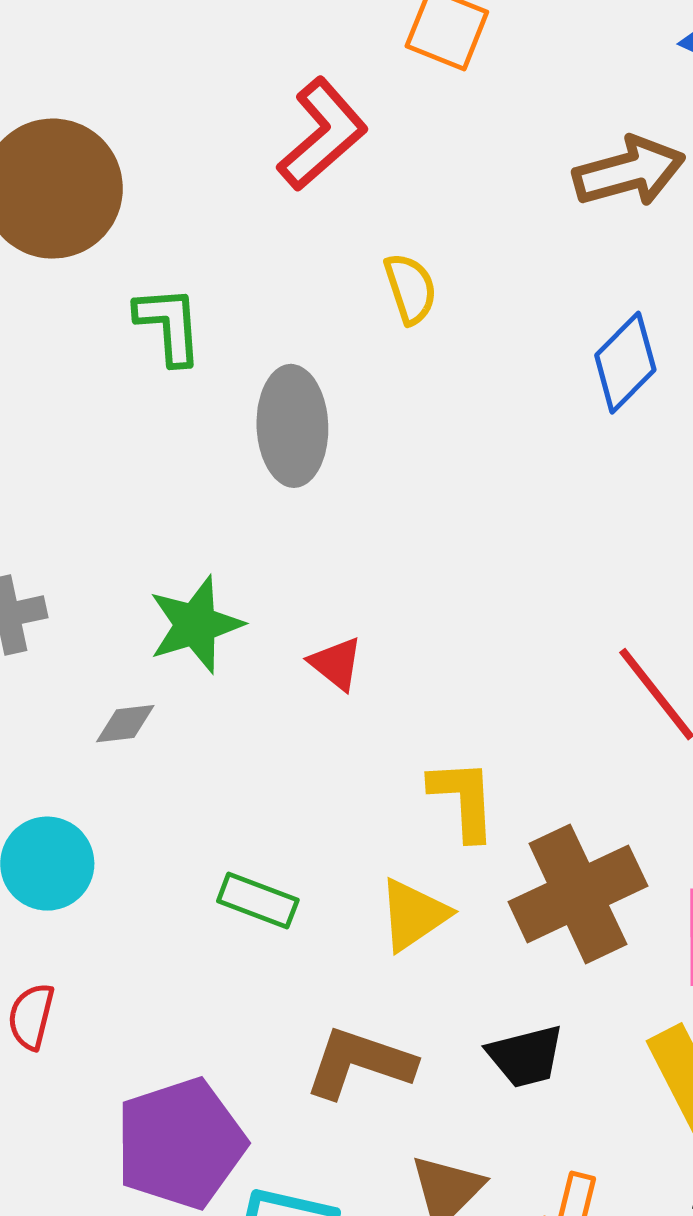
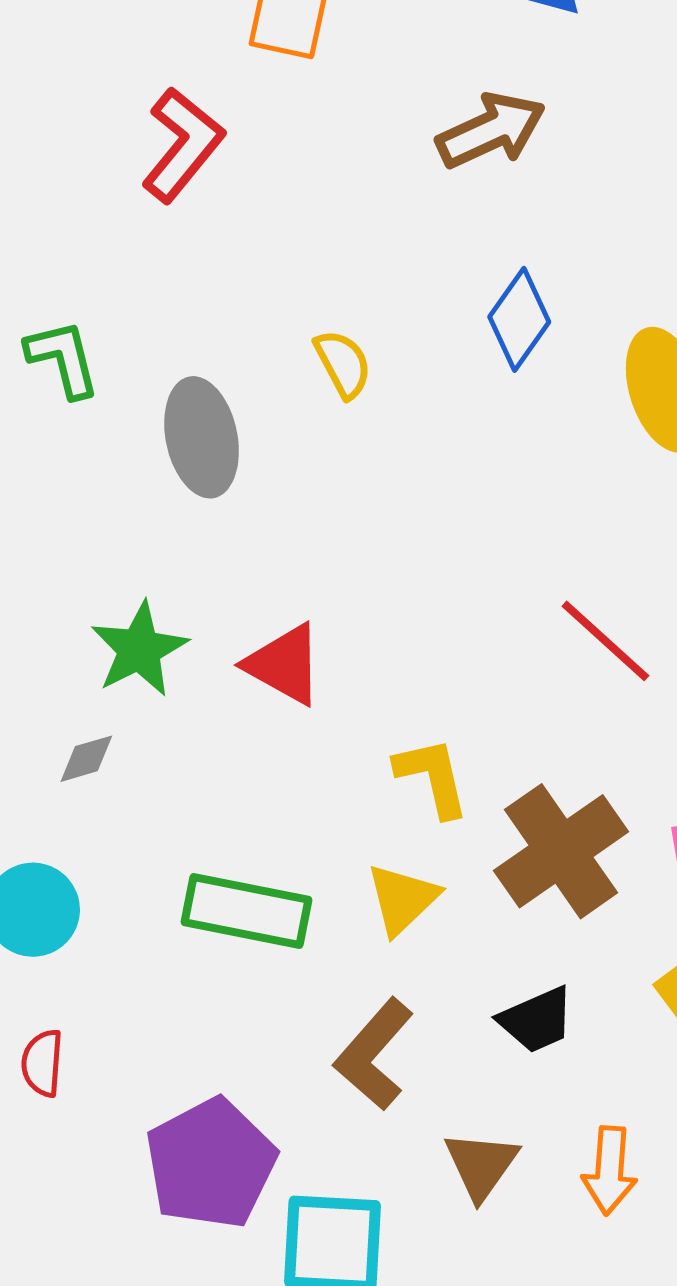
yellow semicircle: (410, 289) -> (343, 364), moved
red triangle: (336, 664) -> (284, 664), size x1.5
green rectangle: (258, 900) -> (247, 911), size x1.6
brown L-shape: (360, 1063) -> (374, 1054), turned -58

